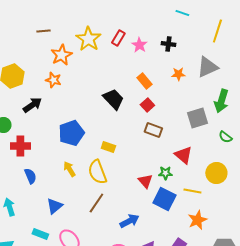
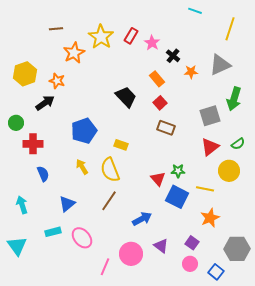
black cross: (168, 44) -> (173, 56), moved, turned 32
orange star: (53, 80) -> (57, 81), moved
green semicircle: (225, 137) -> (238, 144), moved, turned -72
red triangle: (183, 155) -> (210, 147), moved, turned 42
cyan rectangle: (40, 234) -> (53, 232), turned -35

